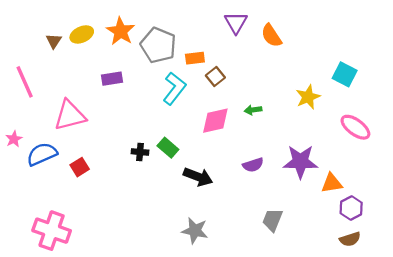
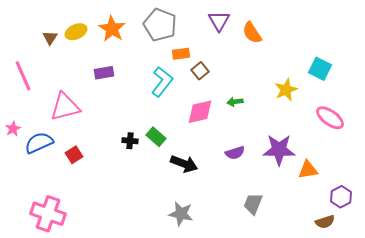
gray pentagon: (158, 45) -> (160, 25), moved
purple hexagon: (351, 208) -> (341, 197), moved

